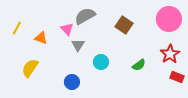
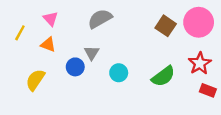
brown square: (124, 25) -> (166, 26), moved
pink triangle: (67, 29) -> (51, 19), moved
green semicircle: (139, 65) -> (163, 76), size x1.5
blue circle: (72, 82) -> (75, 67), moved

